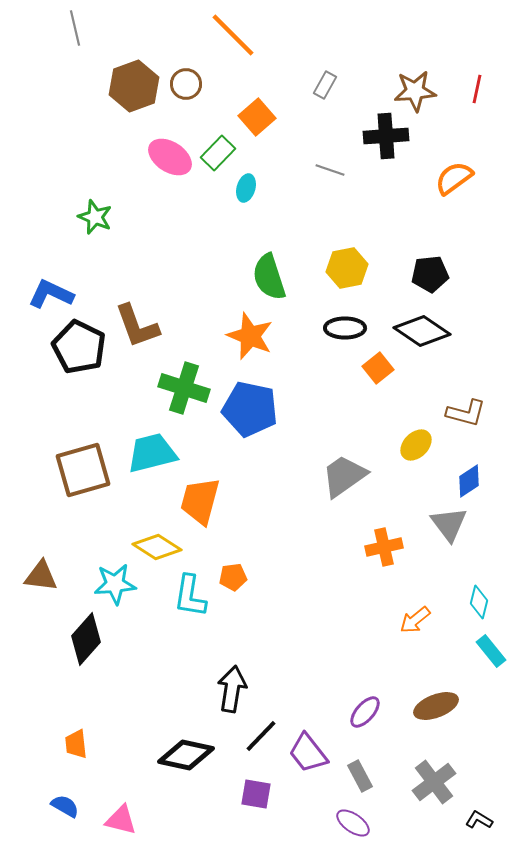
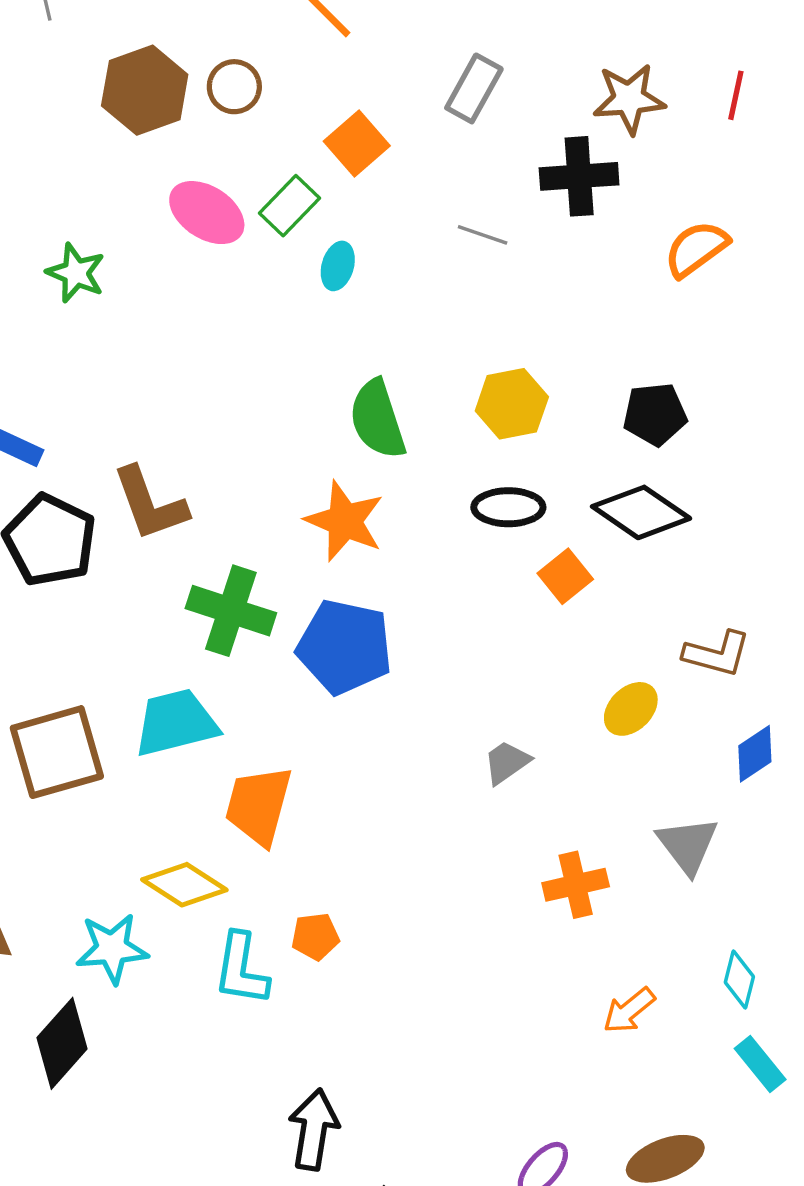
gray rectangle: (325, 85) -> (474, 88), size x1.4
green star: (95, 217) -> (76, 273), moved
gray trapezoid: (344, 476) -> (507, 762), size x0.6
blue diamond: (469, 481) -> (755, 754), moved

